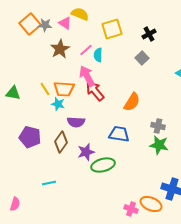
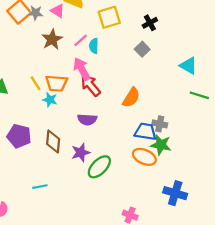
purple semicircle: (76, 122) -> (87, 120), moved
blue trapezoid: (119, 134) -> (145, 132), moved
brown diamond: (61, 142) -> (53, 141), turned -30
green ellipse: (103, 165) -> (99, 167), turned -30
orange ellipse: (151, 204) -> (144, 157), moved

